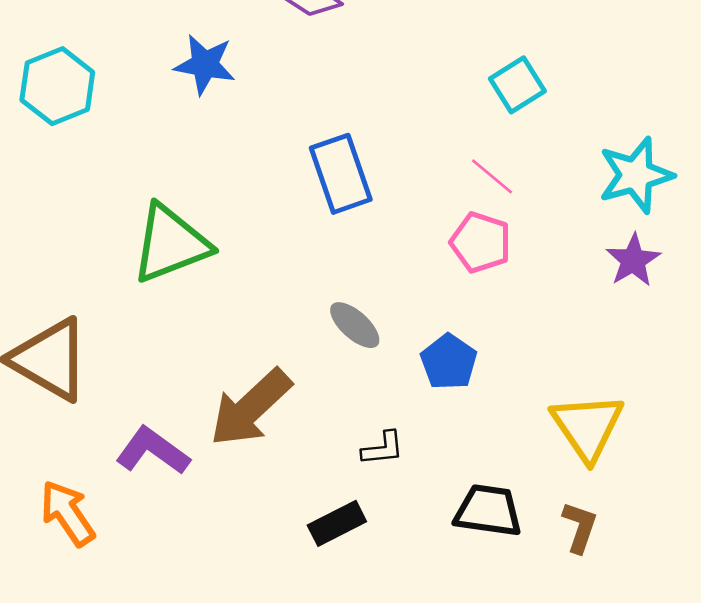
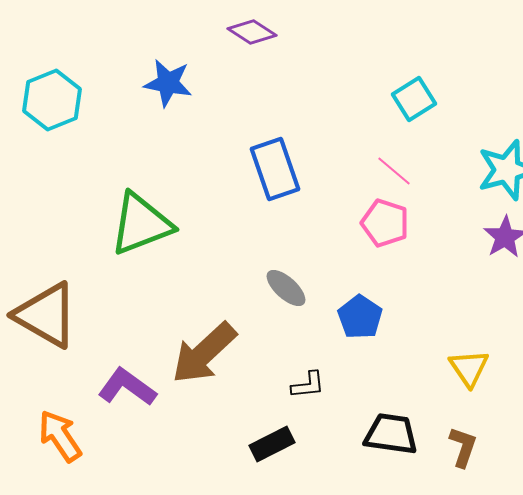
yellow triangle: (587, 427) -> (469, 368), size x0.7

